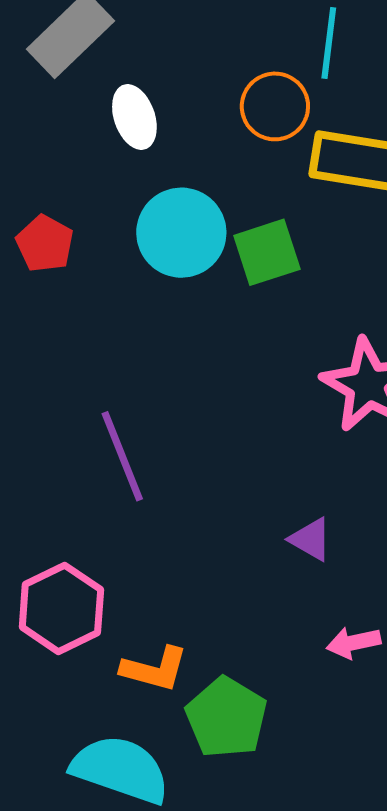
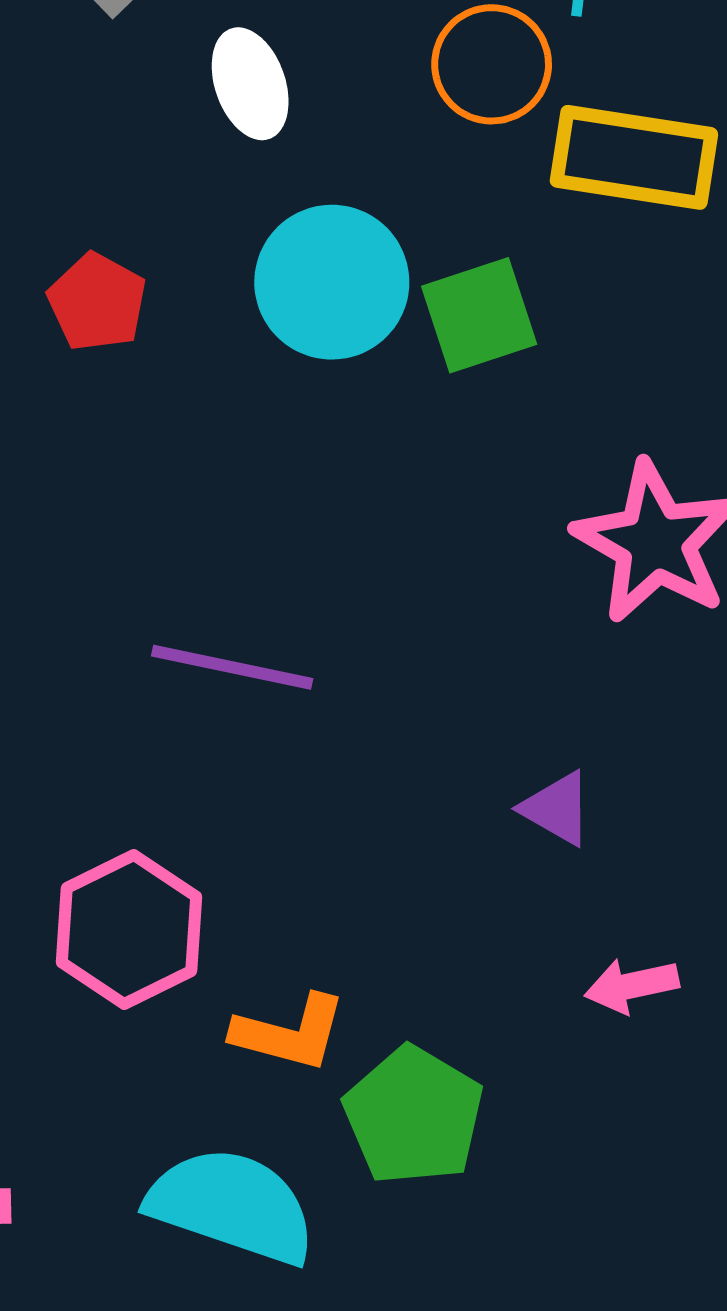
purple line: (122, 456) -> (232, 667), turned -56

